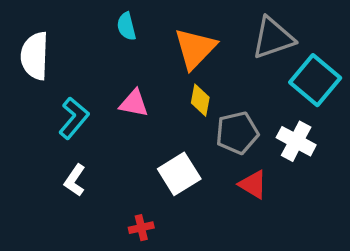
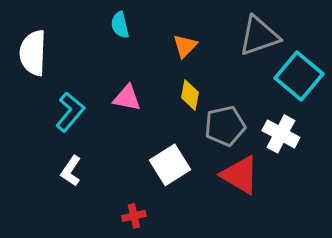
orange triangle: (195, 48) -> (185, 46), size x0.6
red triangle: (253, 184) -> (240, 175), size x1.4

